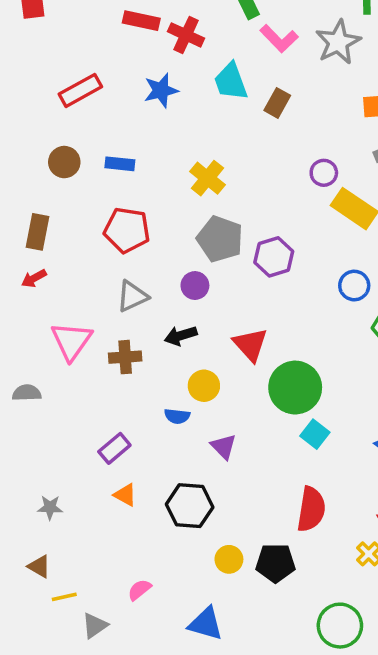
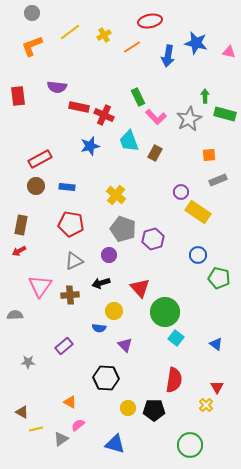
red rectangle: (80, 90) -> (40, 159), moved
orange triangle: (125, 495) -> (70, 402), moved
gray star: (50, 507) -> (28, 362), moved
gray triangle: (95, 626) -> (61, 439), moved

